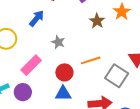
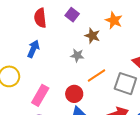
gray star: (58, 42) -> (77, 55), moved

